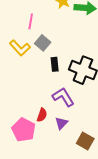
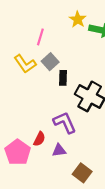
black rectangle: (55, 64) -> (63, 78), moved
purple triangle: (61, 123) -> (59, 150), turned 32

